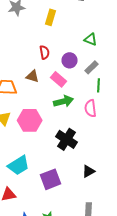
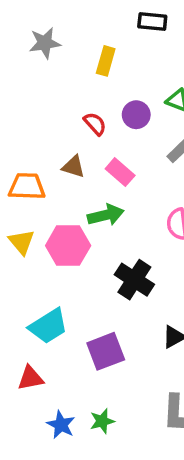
red semicircle: (44, 52) -> (95, 124), turned -32
purple circle: (70, 60) -> (136, 115), moved
green arrow: (64, 101) -> (106, 215), moved

